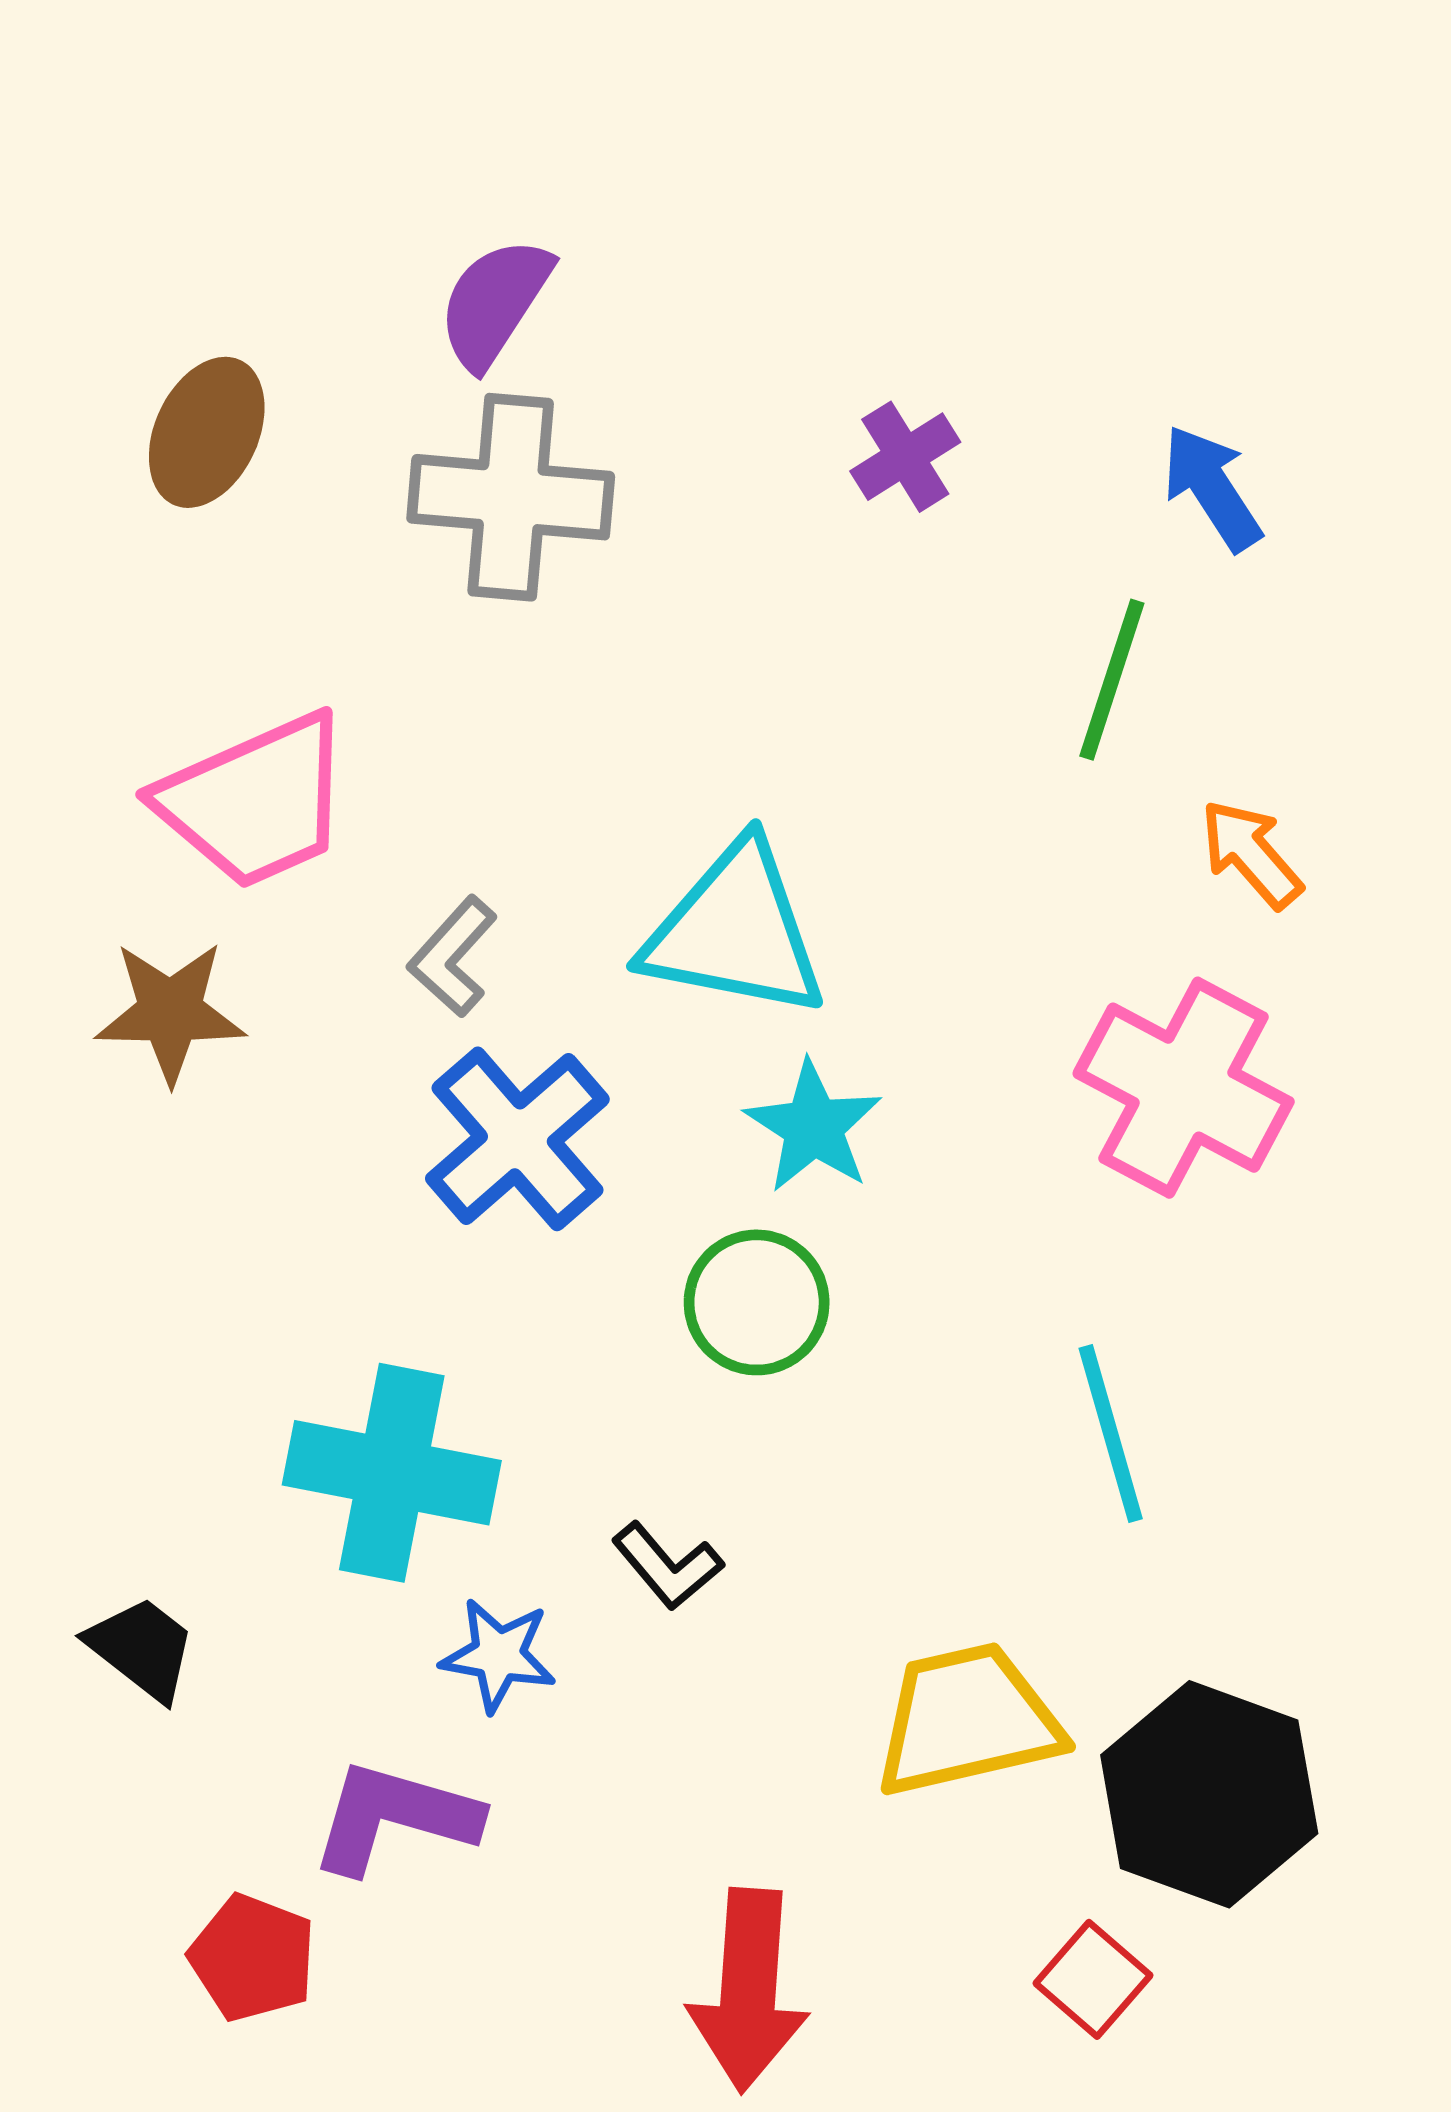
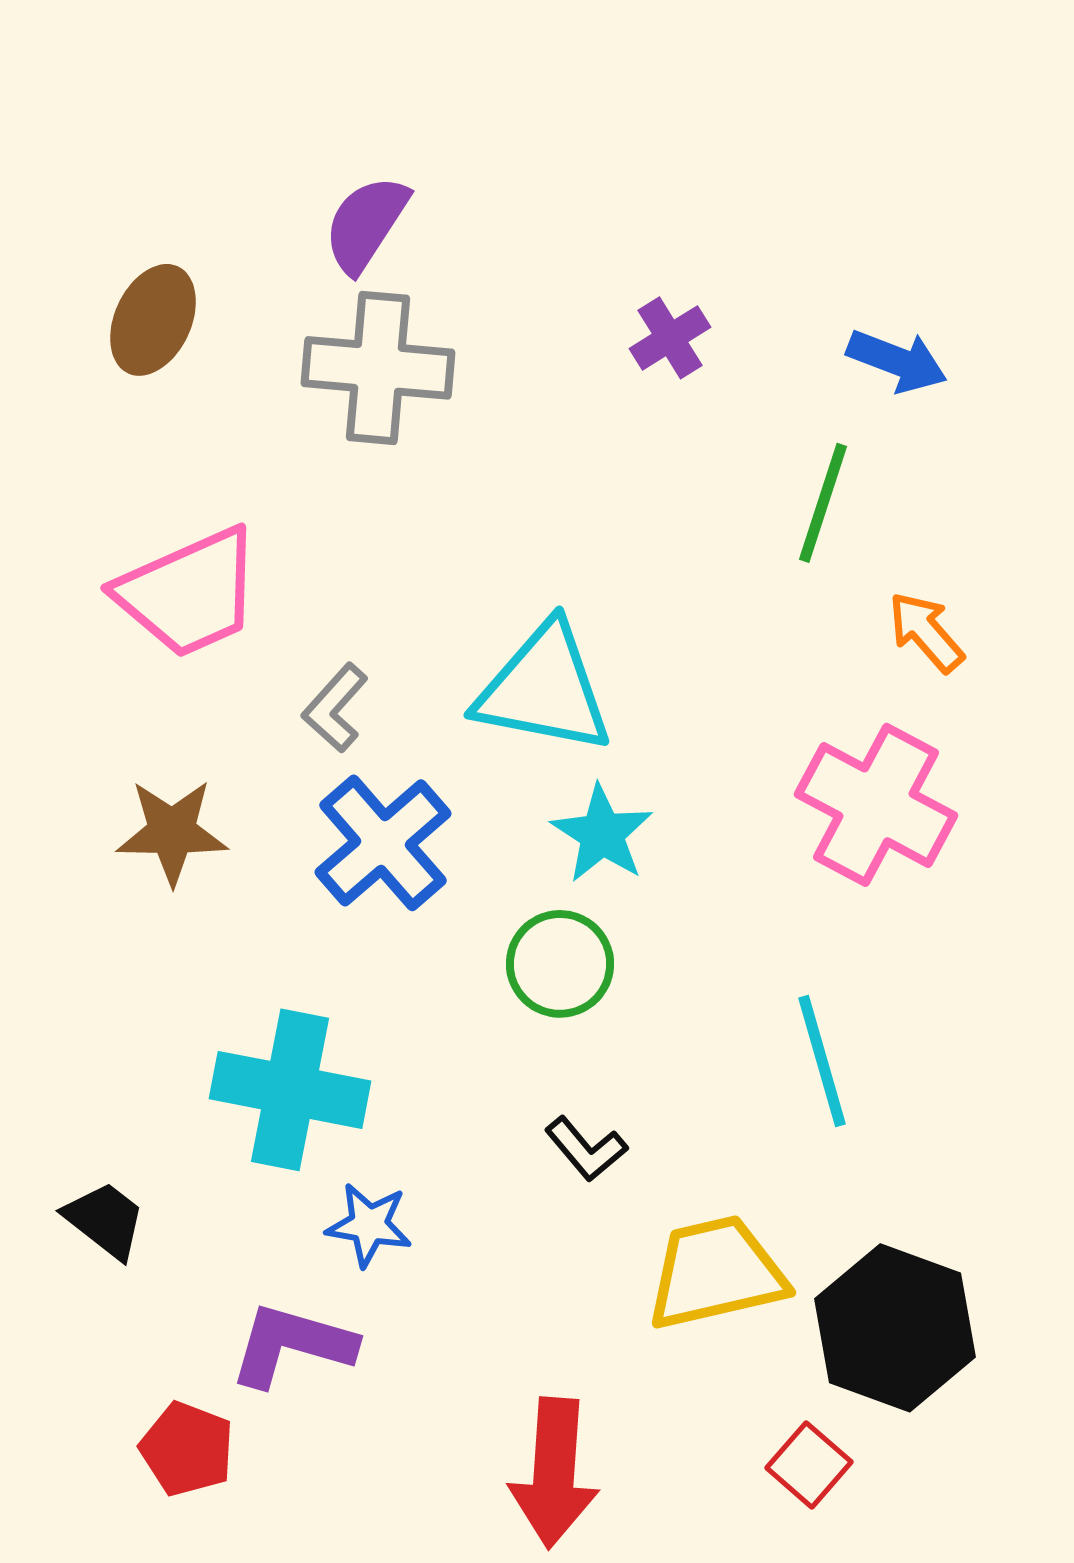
blue arrow: (1212, 488) -> (897, 361), turned 144
brown star: (170, 1012) -> (172, 832), moved
black L-shape: (667, 1566) -> (586, 1149), moved

